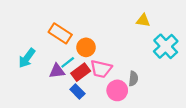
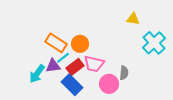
orange rectangle: (60, 33) -> (56, 43), moved
cyan arrow: (27, 58) -> (37, 74), moved
blue rectangle: (77, 92) -> (72, 85), size x1.5

